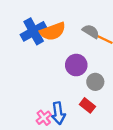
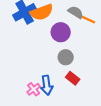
purple circle: (76, 65) -> (61, 32), moved
gray circle: (95, 82) -> (66, 57), moved

